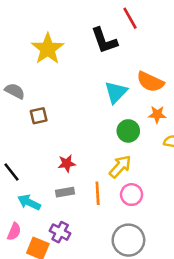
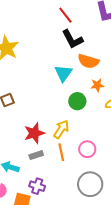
black L-shape: (104, 40) -> (72, 39), moved
red star: (67, 163) -> (34, 133), size x1.5
yellow arrow: (120, 166) -> (61, 129), moved

